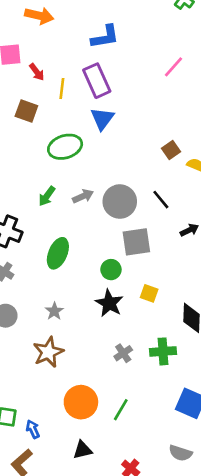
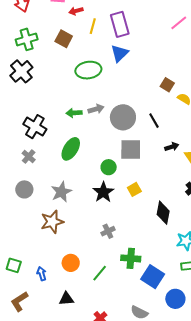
red arrow: (37, 72) -> (76, 11), turned 104
brown square: (171, 150) -> (167, 85), turned -32
green arrow: (47, 196) -> (74, 113), moved, turned 42
yellow square: (149, 293) -> (134, 189), turned 32
gray star: (54, 311) -> (61, 192), size x1.5
green cross: (163, 351) -> (131, 258), moved
orange circle: (81, 402) -> (71, 263), size x0.7
blue arrow: (33, 429) -> (42, 274), moved

